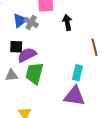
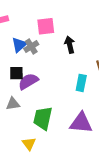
gray cross: (31, 22) -> (31, 47), turned 32
green trapezoid: (34, 73) -> (43, 118), moved
cyan rectangle: (78, 73) -> (81, 83), moved

